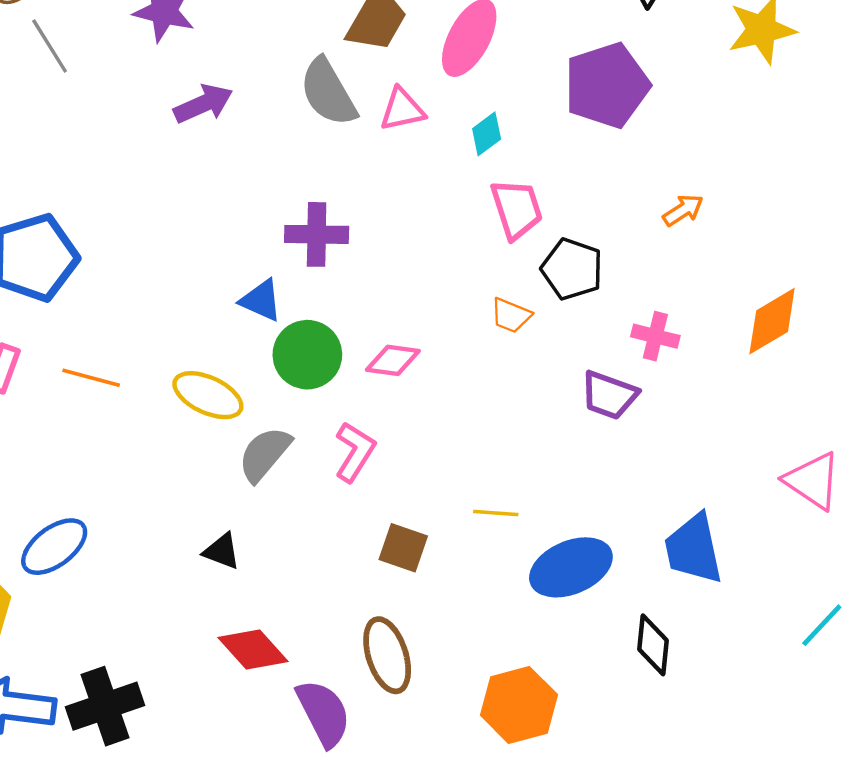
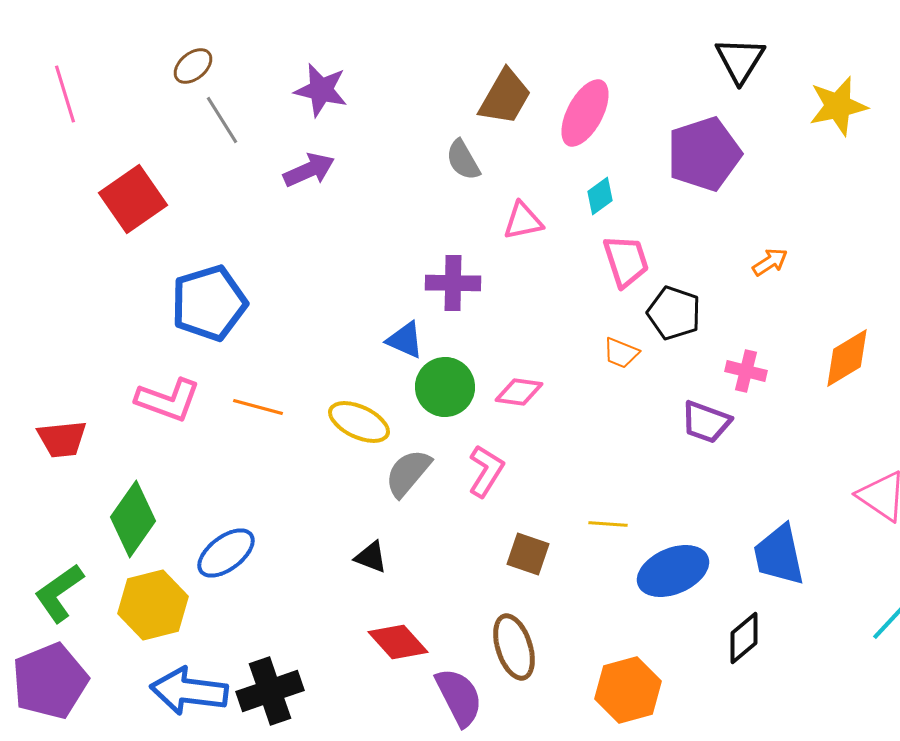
gray semicircle: (328, 92) -> (463, 160), size x0.7
purple arrow: (203, 104) -> (309, 170), moved
pink triangle: (402, 110) -> (523, 221), moved
black diamond: (653, 645) -> (744, 638), turned 44

